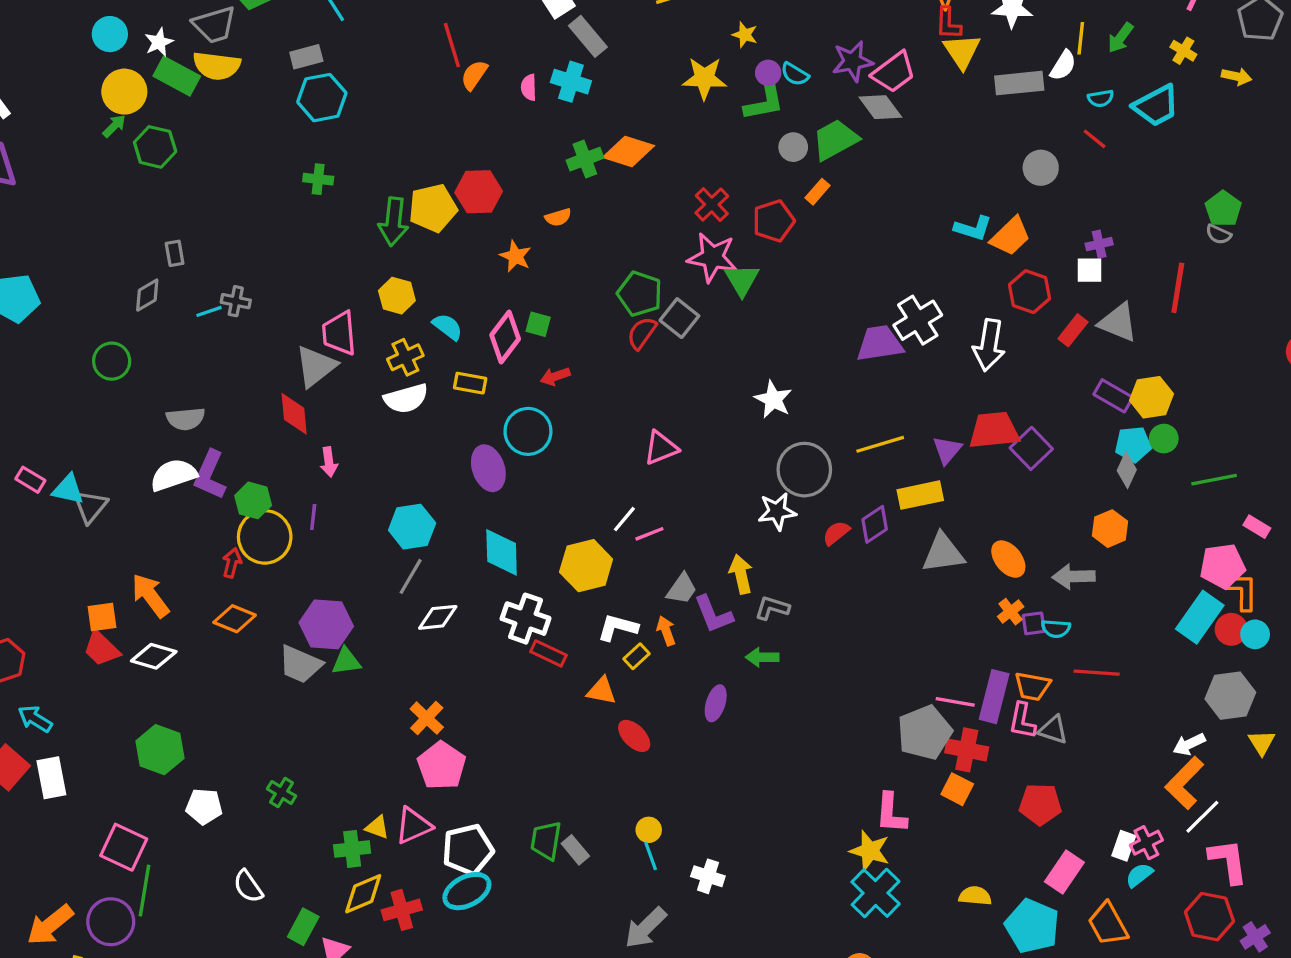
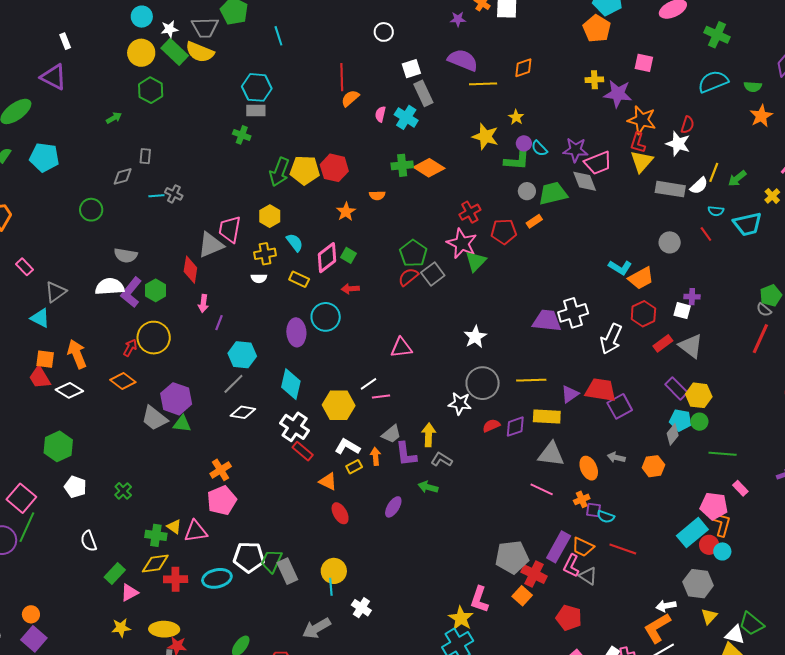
gray rectangle: (306, 57) -> (256, 111), moved
green arrow: (114, 126) -> (114, 118), moved
red line: (1178, 288) -> (760, 339), moved
white semicircle: (406, 399) -> (259, 278), size x0.6
cyan triangle: (68, 489) -> (40, 318), moved
green hexagon: (253, 500) -> (156, 290), moved
purple line: (313, 517) -> (219, 323), moved
gray arrow: (1074, 577) -> (616, 457), moved, size x0.7
pink line: (955, 702) -> (542, 489), moved
yellow circle: (649, 830) -> (334, 571), size x1.6
white pentagon: (468, 850) -> (249, 557), moved
gray rectangle: (575, 850) -> (287, 571), size x1.4

